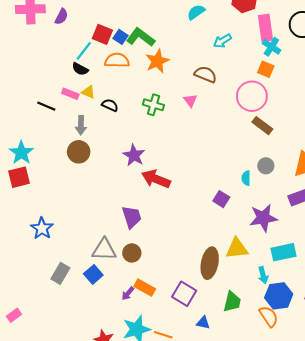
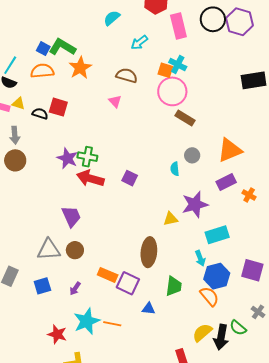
red square: (102, 34) -> (58, 107), moved
cyan cross: (271, 47) -> (178, 64), moved
orange square: (266, 69) -> (165, 70), moved
green cross: (153, 105) -> (87, 157), moved
purple square: (221, 199) -> (130, 178), moved
yellow triangle: (237, 248) -> (171, 219), moved, size x0.7
blue square: (93, 274) -> (42, 286), moved, turned 30
orange rectangle: (145, 288) -> (108, 275), moved

